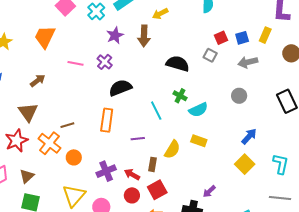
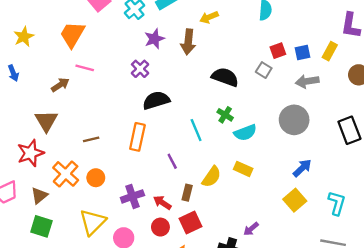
pink line: (76, 63) -> (85, 68), moved
gray circle: (239, 96) -> (294, 120), size x1.6
purple line: (138, 139) -> (172, 161), turned 64
orange cross: (49, 143) -> (66, 174), moved

